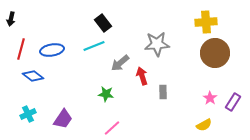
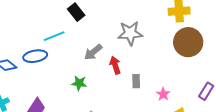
cyan line: (94, 46) -> (54, 36), moved
blue ellipse: (52, 50) -> (35, 56), moved
pink star: (210, 98) -> (163, 94), moved

